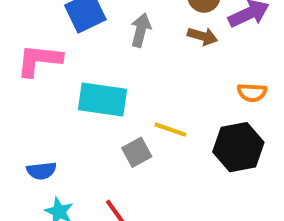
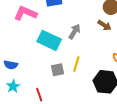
gray arrow: (141, 30) -> (74, 32), moved
yellow line: (170, 130) -> (76, 64), turned 70

